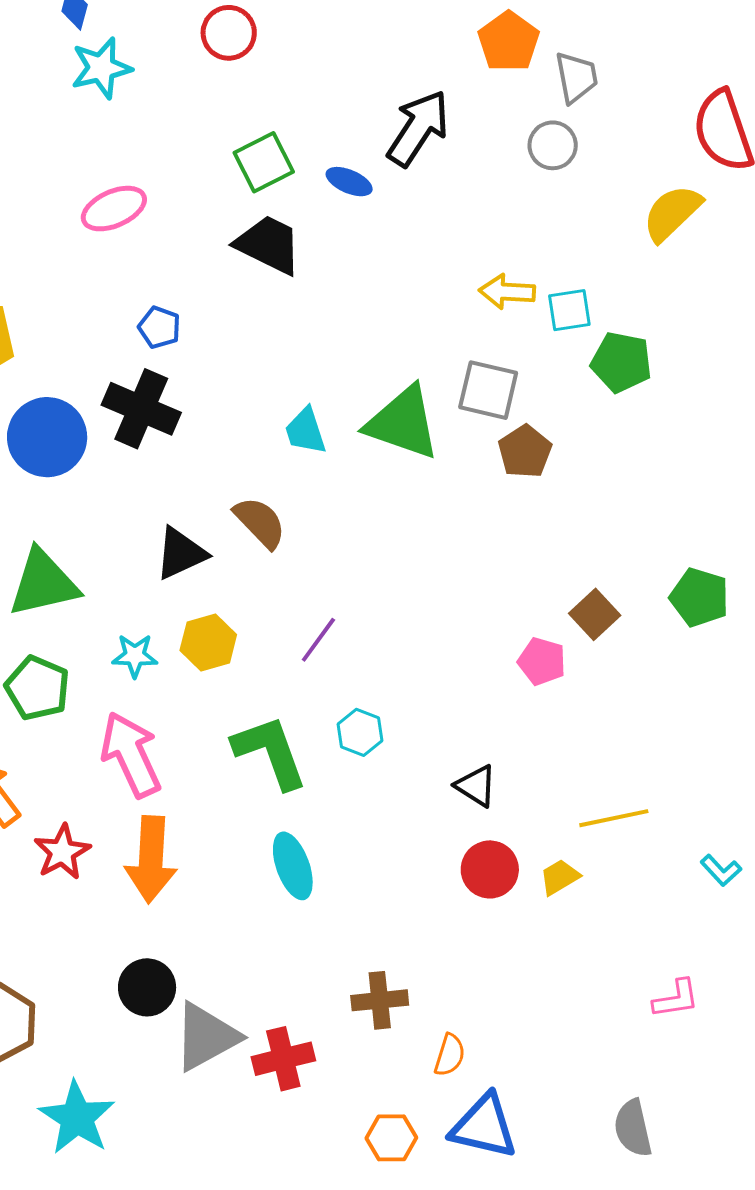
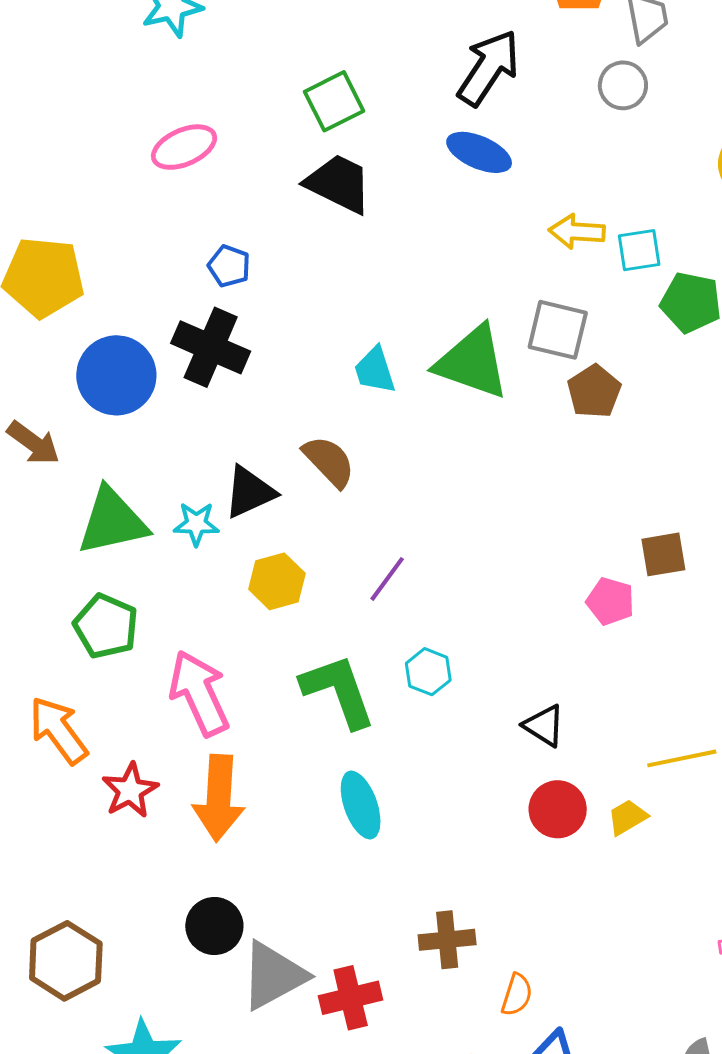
blue ellipse: (349, 182) -> (479, 152), moved, size x1.4
brown square: (595, 614) -> (663, 554), turned 33
cyan star: (135, 656) -> (196, 524), moved

